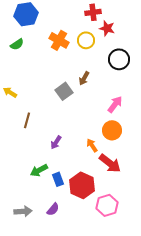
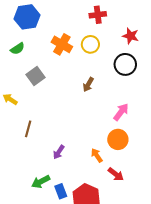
red star: (107, 28) -> (131, 36), moved
gray square: (64, 91) -> (35, 76), moved
red arrow: (110, 163) -> (116, 174), size x0.7

